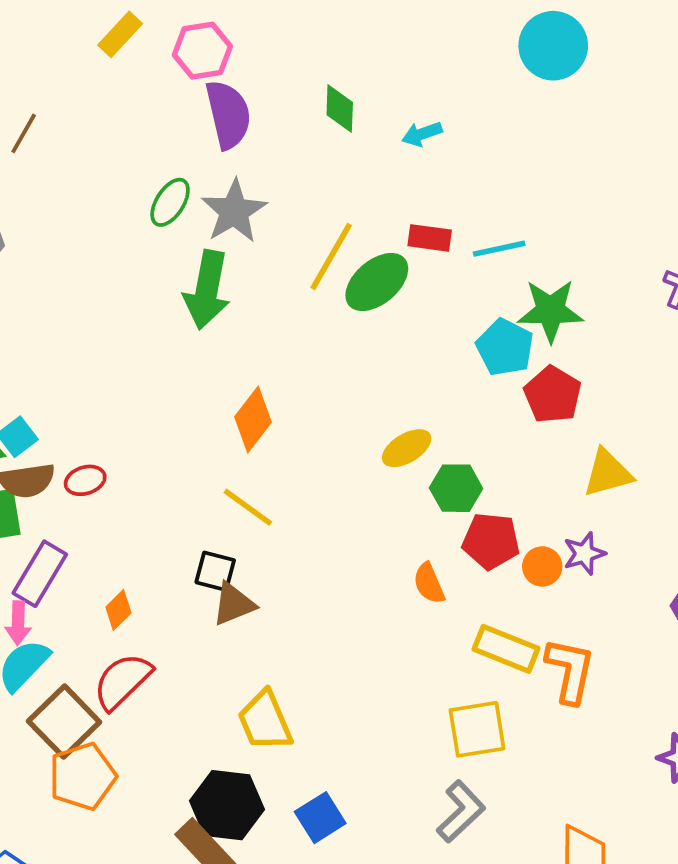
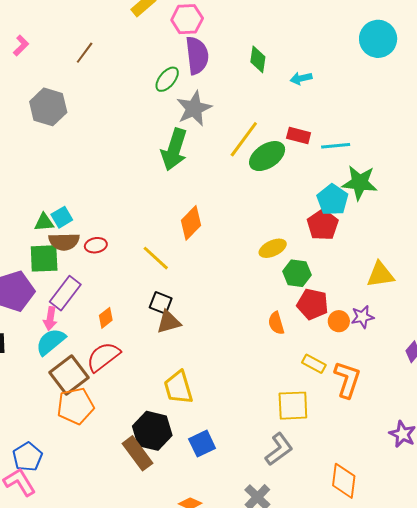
green ellipse: (170, 202) -> (167, 79), moved
red pentagon: (553, 395) -> (323, 225), moved
yellow line: (248, 507) -> (156, 258), moved
yellow rectangle: (506, 649) -> (314, 364), size x0.7

